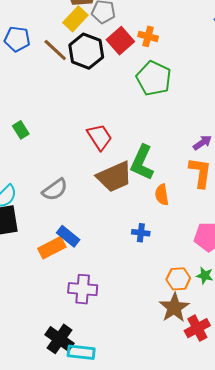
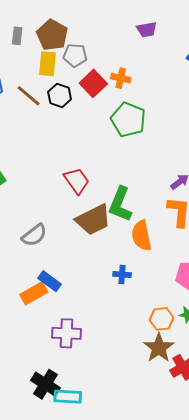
yellow rectangle: (75, 19) -> (47, 64), turned -35
black hexagon: (86, 51) -> (60, 95), size x0.7
orange semicircle: (162, 195) -> (141, 236), size x1.4

